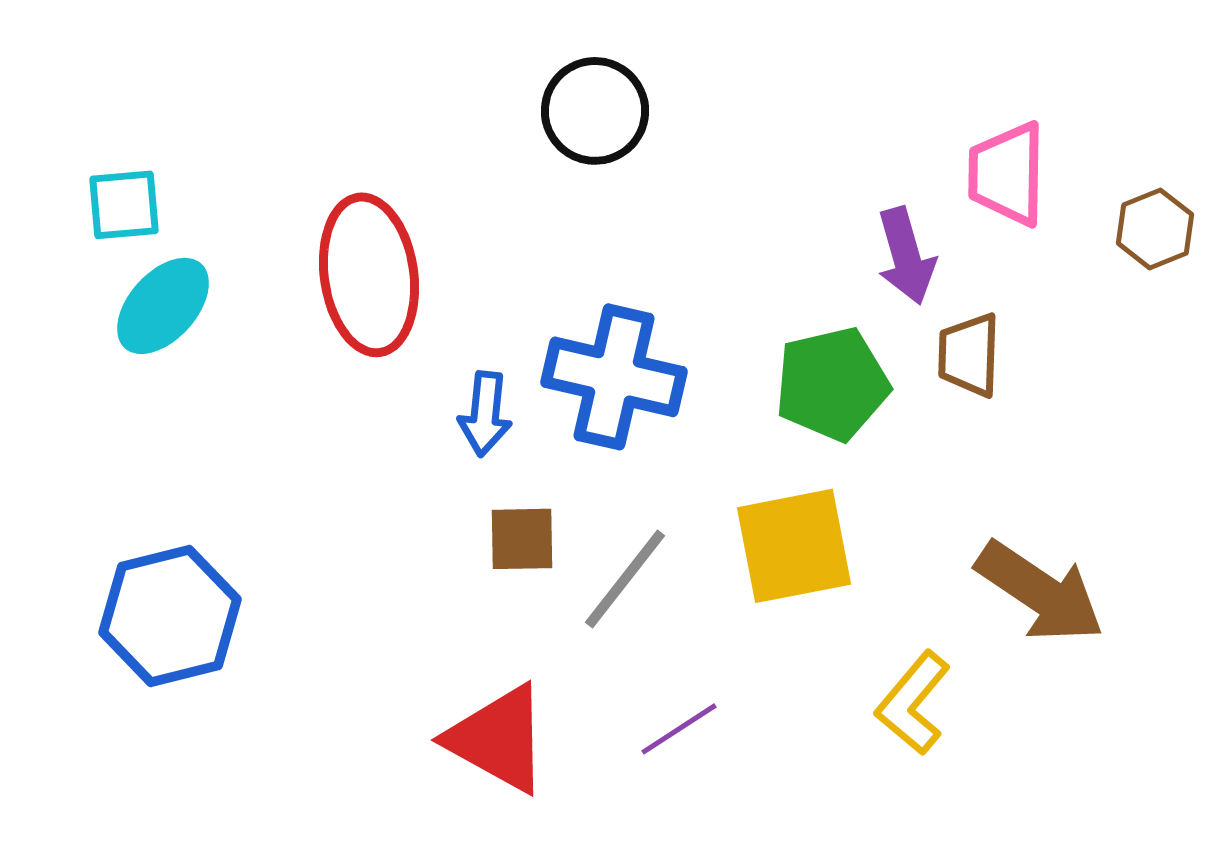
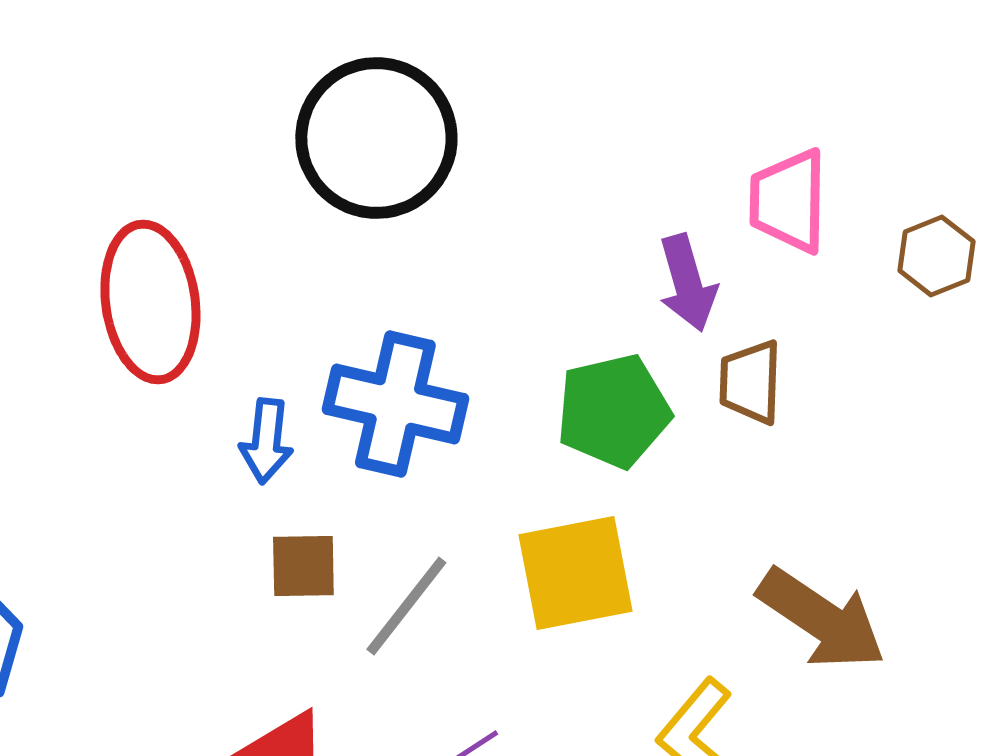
black circle: (595, 111) -> (376, 138), size x1.5

